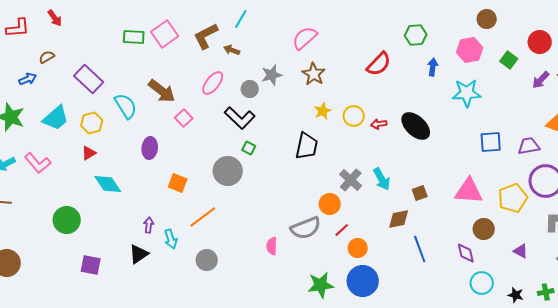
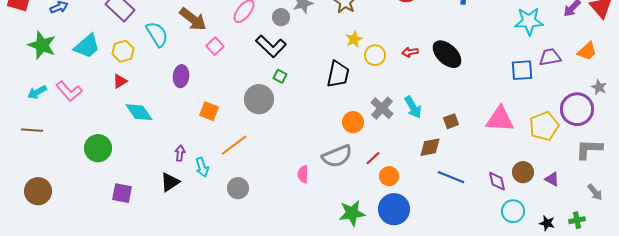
cyan star: (467, 93) -> (529, 21), moved
yellow circle: (354, 116) -> (375, 55), moved
purple trapezoid: (529, 146) -> (550, 57), moved
orange circle: (330, 204) -> (353, 122), moved
brown circle: (484, 229) -> (523, 172), moved
blue line: (420, 249) -> (451, 177), turned -48

